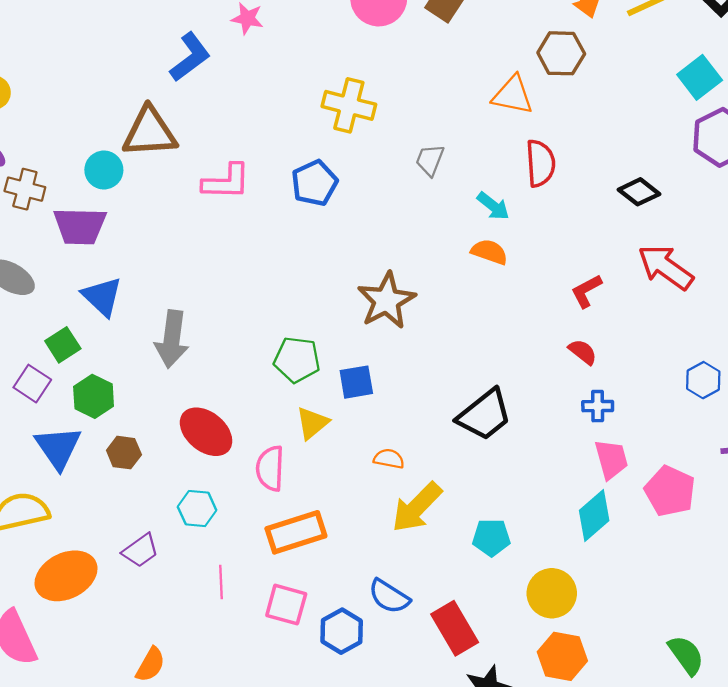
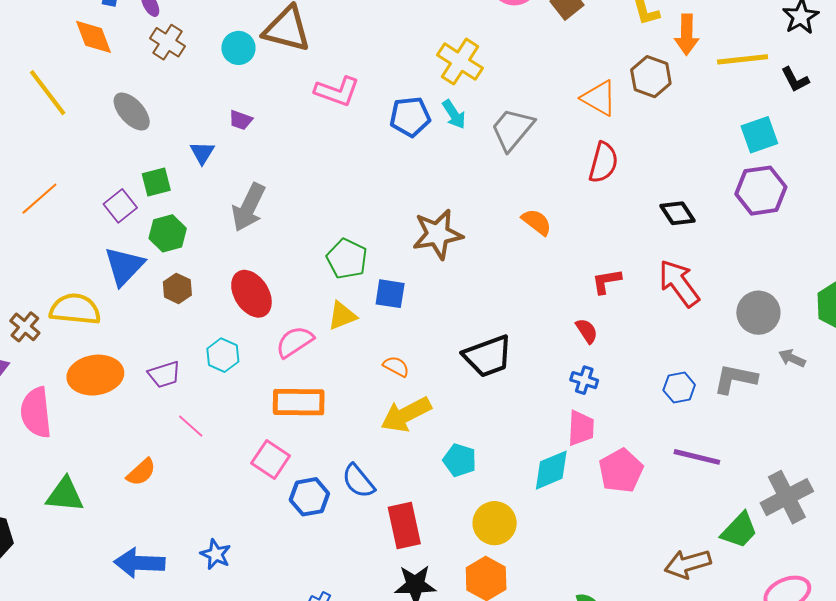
gray trapezoid: (430, 160) -> (512, 129), size x1.6
cyan arrow: (493, 206) -> (454, 114), moved
purple trapezoid: (80, 226) -> (241, 120), moved, size x0.5
blue triangle: (102, 297) -> (202, 153), size x0.7
pink semicircle: (270, 468) -> (295, 342), turned 36
pink line: (221, 582) -> (191, 426), moved, turned -64

